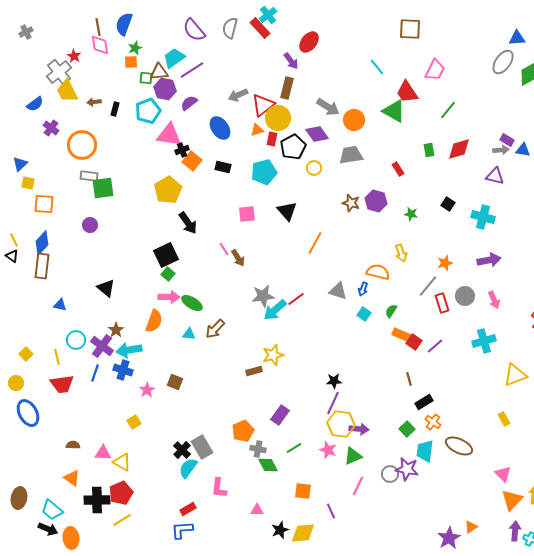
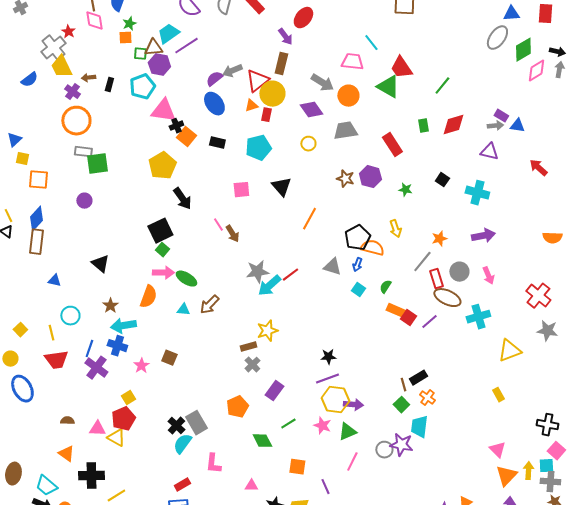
pink trapezoid: (435, 70) -> (352, 62), moved, turned -110
purple semicircle: (189, 103) -> (214, 79), moved
purple cross: (51, 128) -> (72, 92), moved
black pentagon: (293, 147) -> (357, 238), moved
red rectangle: (398, 169) -> (392, 145), size x1.6
purple cross: (102, 346) -> (96, 368), moved
brown line: (409, 379) -> (403, 385), moved
purple line: (333, 403) -> (327, 379), turned 45
brown ellipse: (459, 446) -> (447, 298), moved
gray cross: (258, 449) -> (252, 365), moved, turned 35
red pentagon: (121, 493) -> (123, 419), moved

